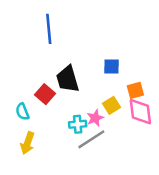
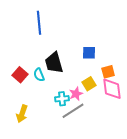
red square: (45, 94) -> (20, 75), moved
cyan semicircle: (22, 112) -> (39, 75), moved

